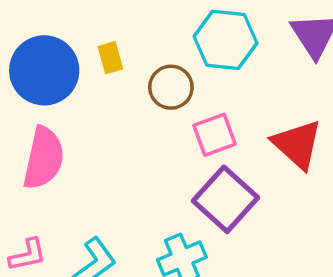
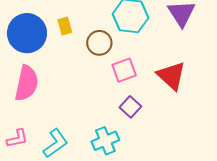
purple square: (225, 199) -> (130, 107), size x0.6

